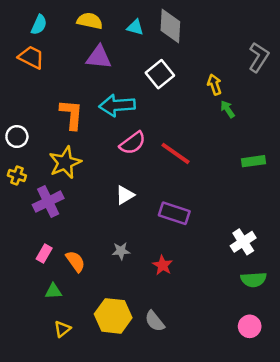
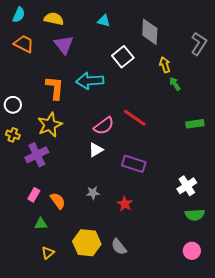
yellow semicircle: (90, 21) -> (54, 19), moved
cyan semicircle: (39, 25) -> (19, 15), moved
gray diamond: (170, 26) -> (150, 32), moved
purple triangle: (99, 57) -> (64, 45), moved, turned 45
pink semicircle: (133, 143) -> (104, 126), moved

